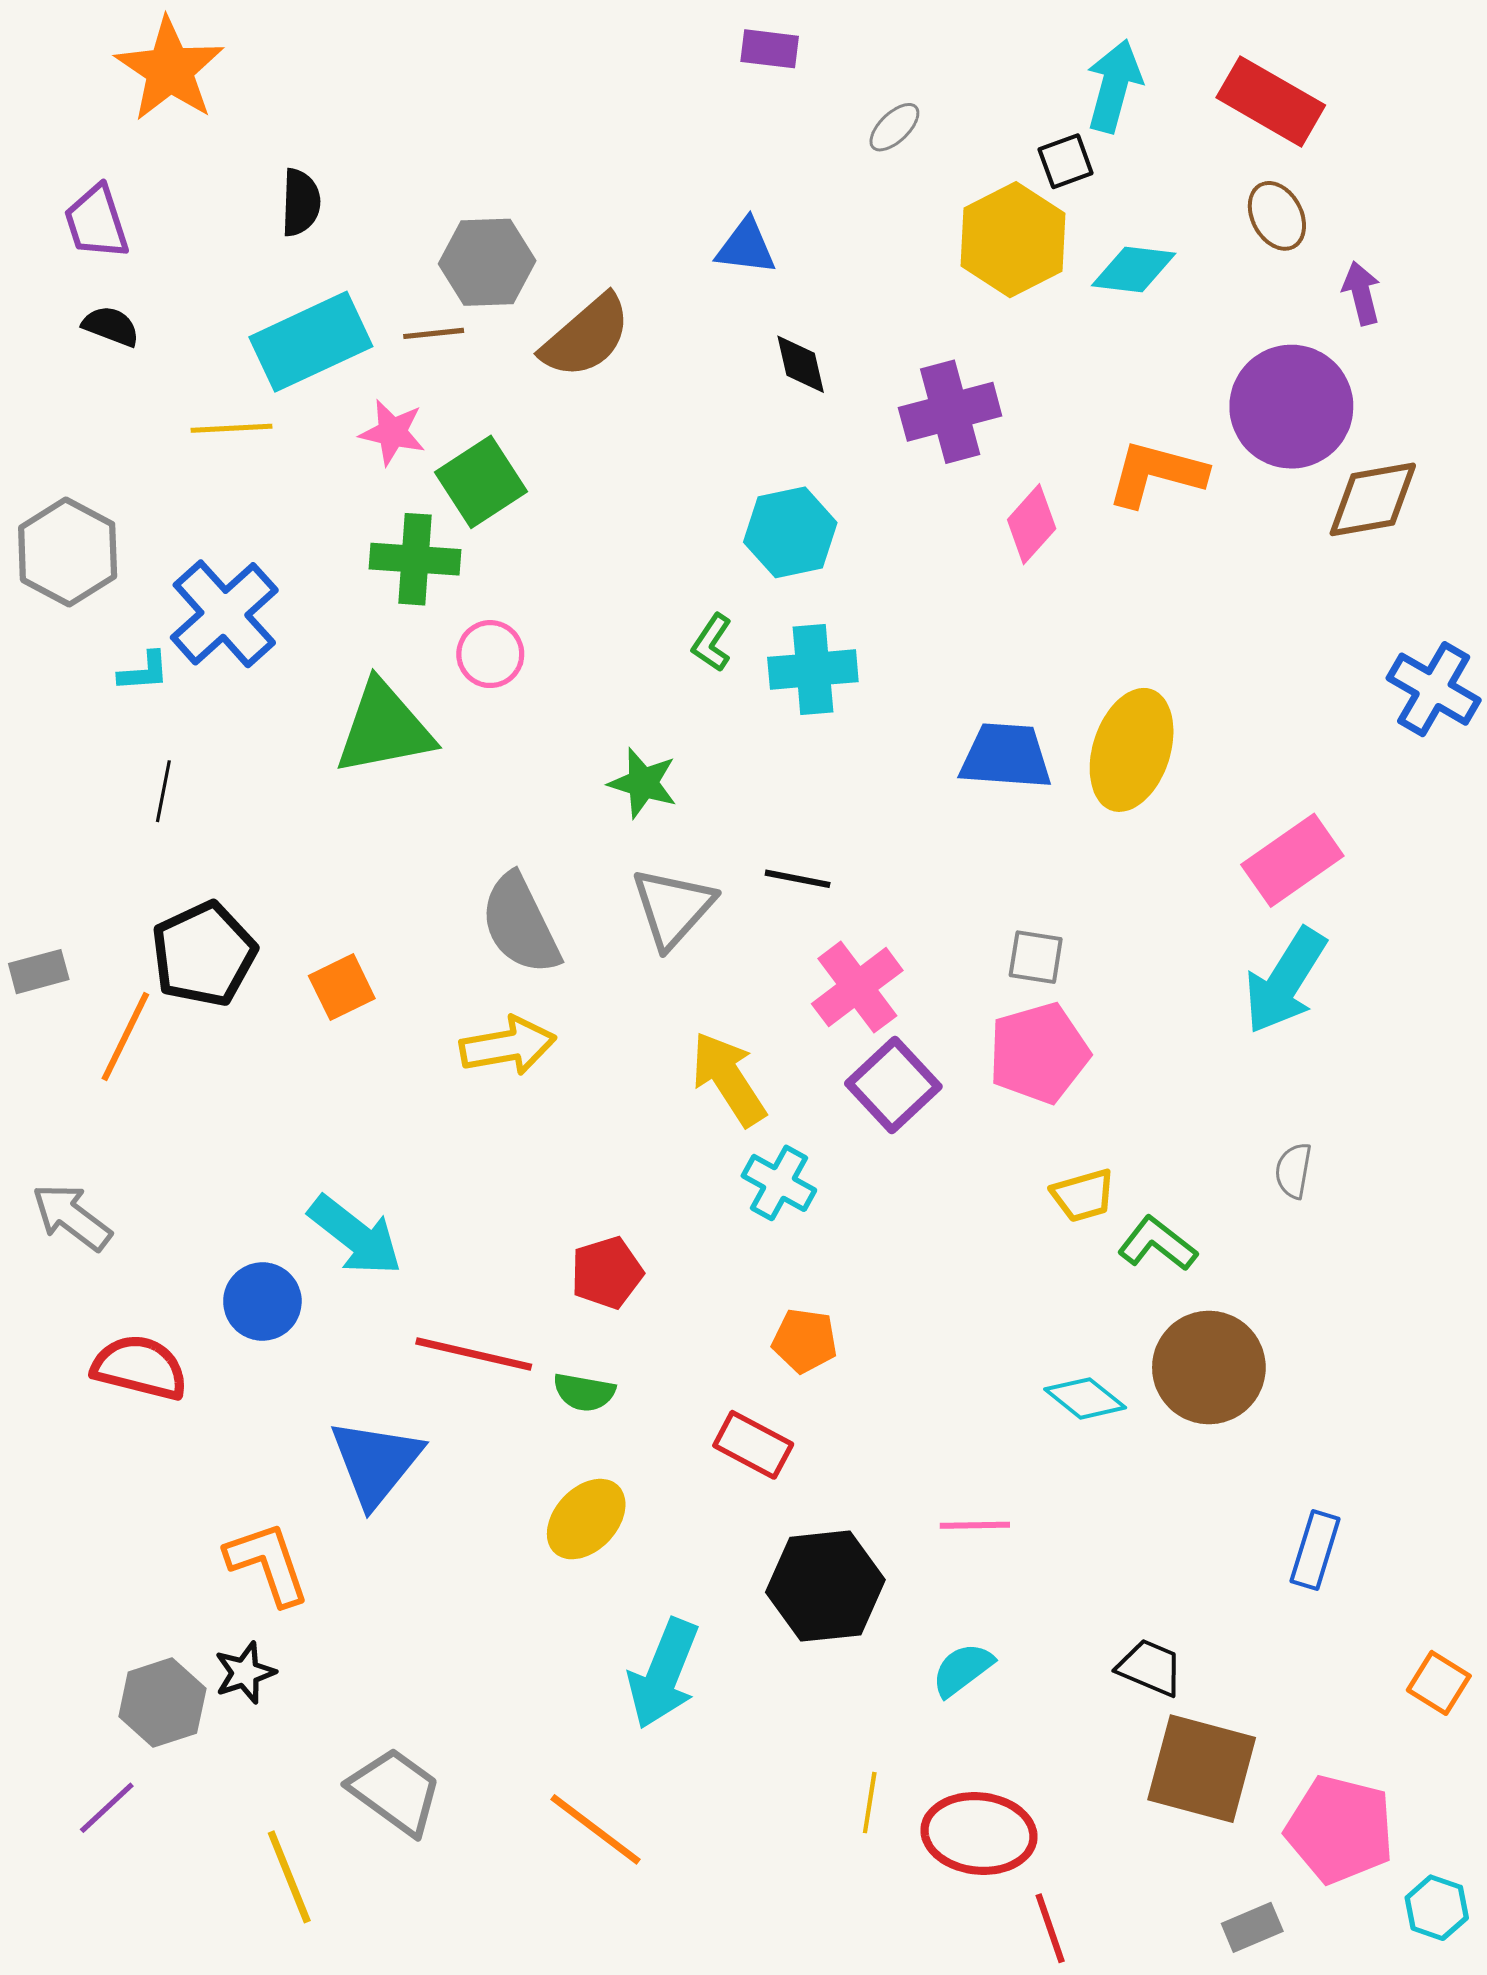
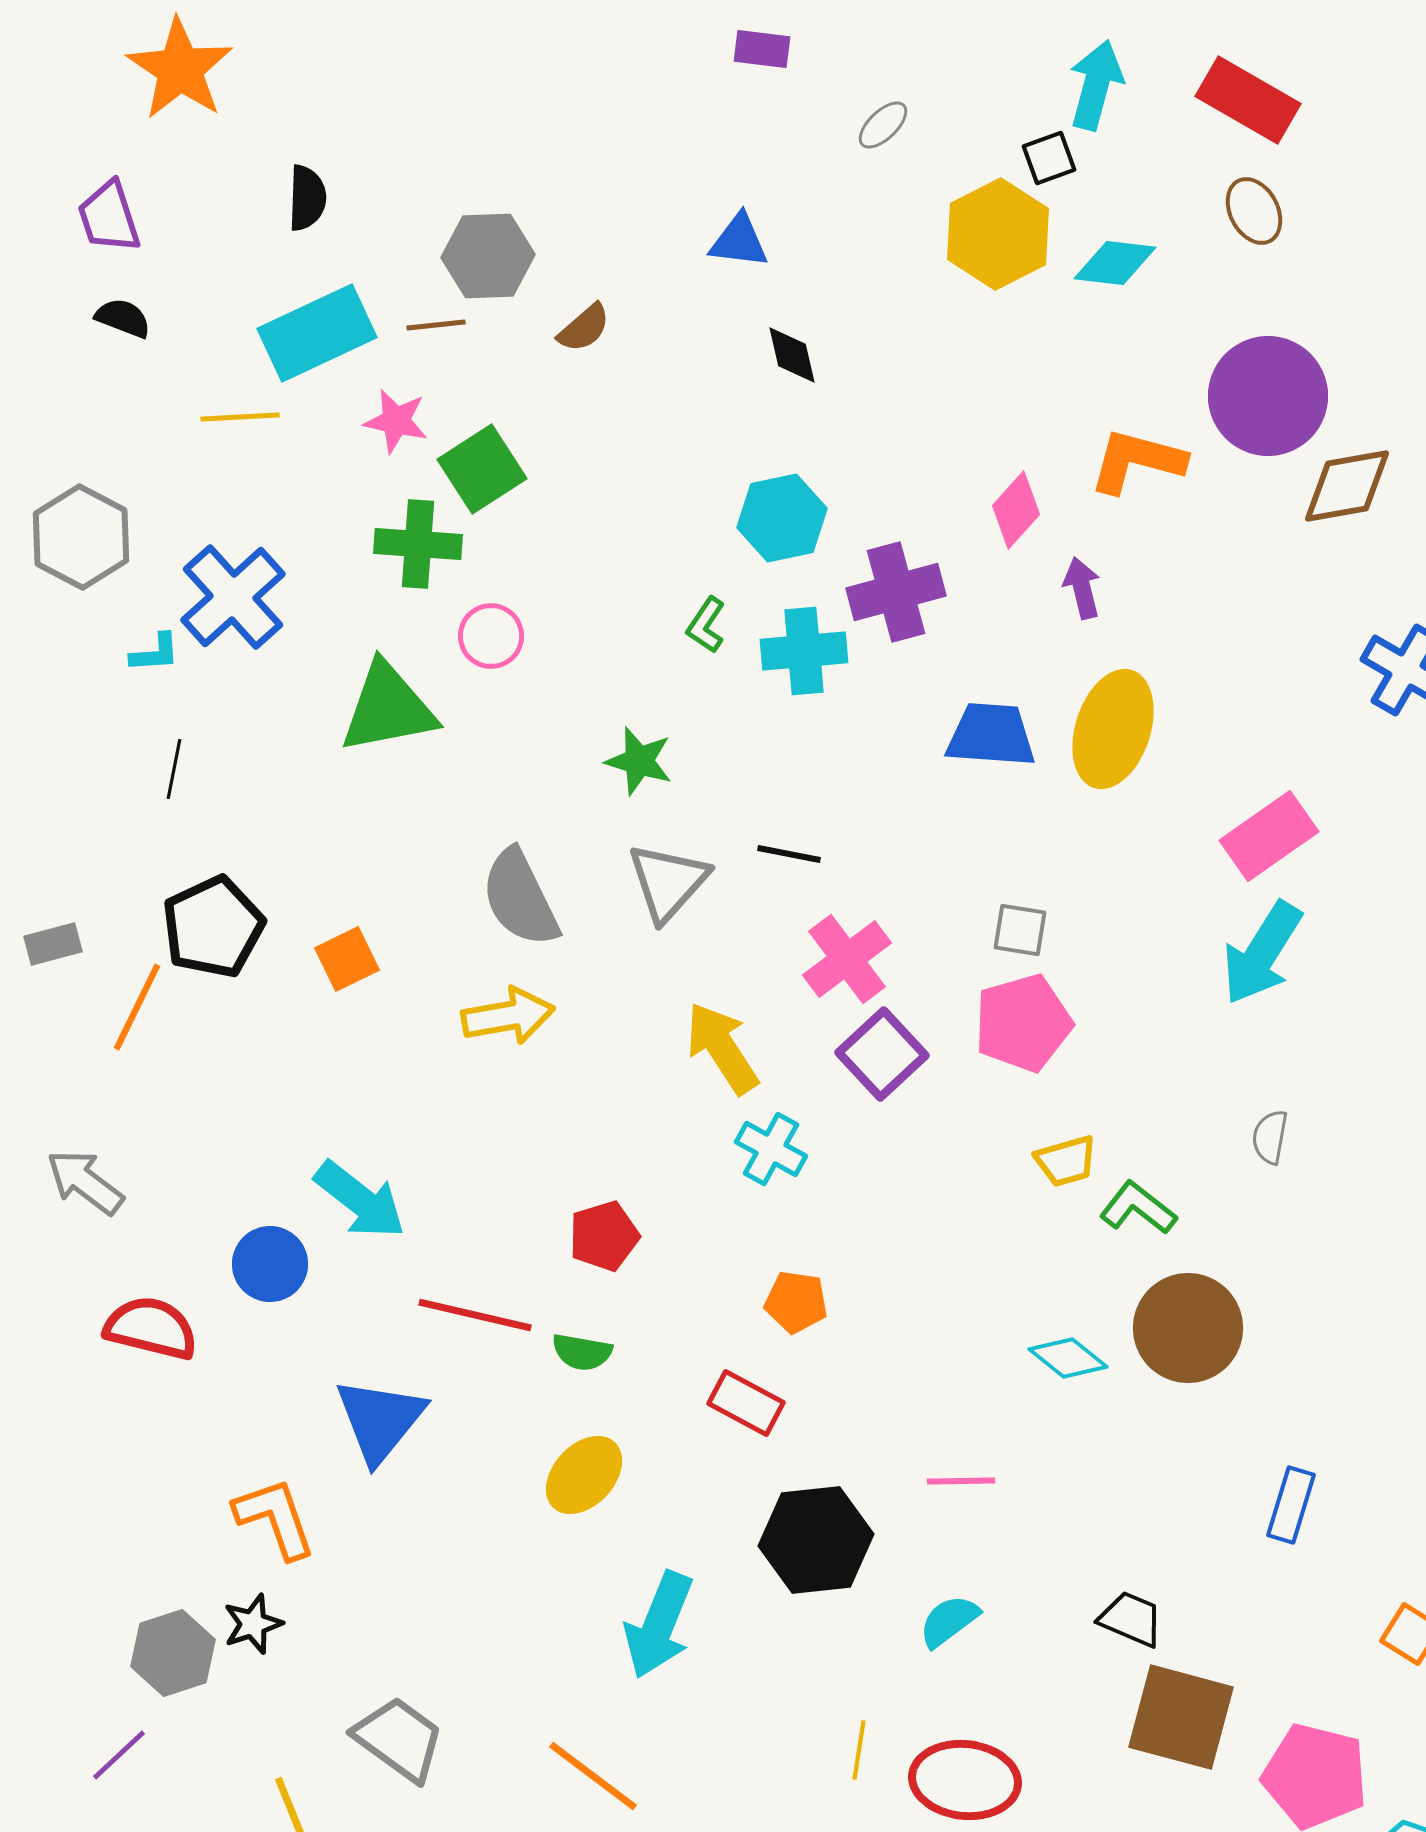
purple arrow: (1361, 293) -> (1082, 588), moved
brown semicircle: (586, 336) -> (584, 328), size x0.6
purple cross: (950, 412) -> (896, 592), moved

